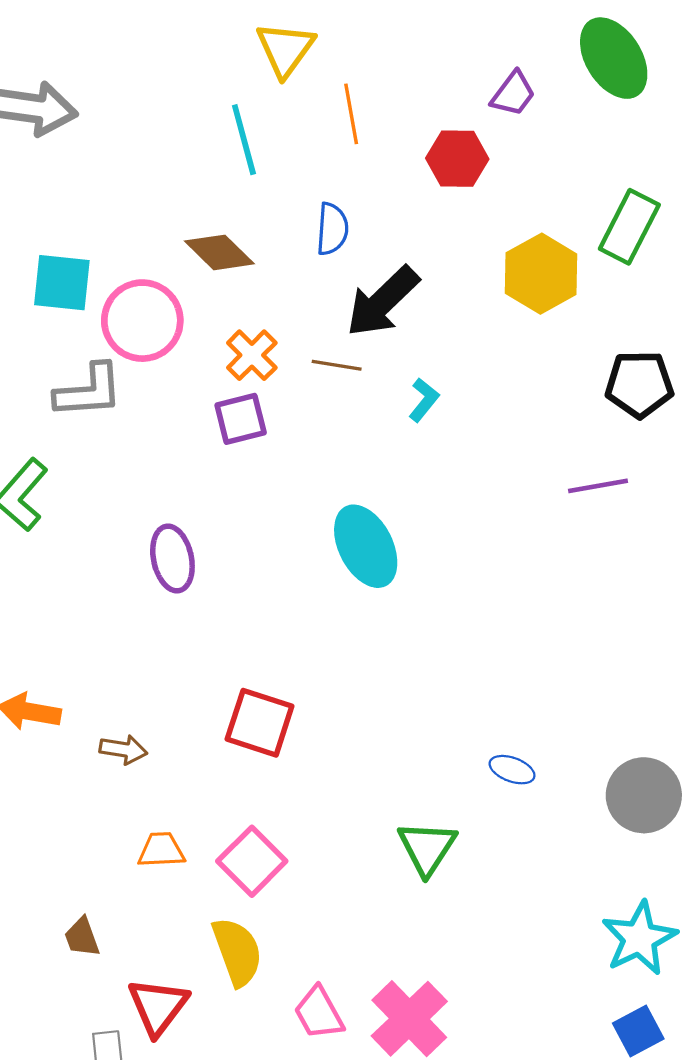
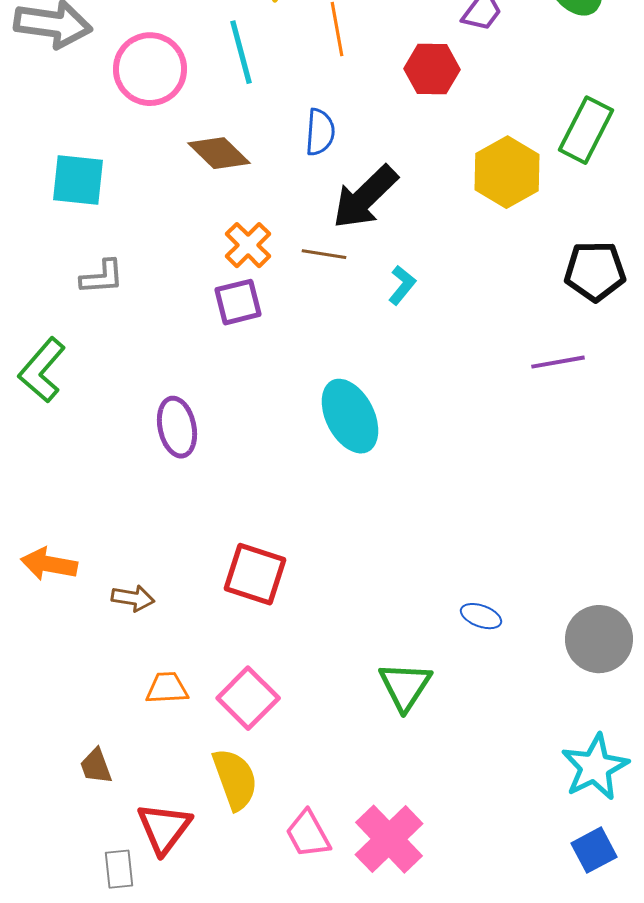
pink circle: (142, 321) -> (150, 69), moved
gray L-shape: (89, 391) -> (102, 277), size x0.7

